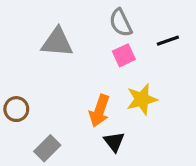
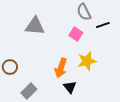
gray semicircle: (121, 23) -> (84, 12), moved
pink square: (124, 55) -> (76, 34), turned -32

